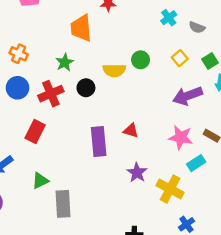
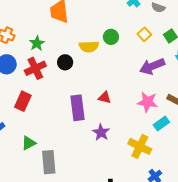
green star: (65, 62) -> (37, 43), moved
purple star: (137, 173) -> (101, 132), moved

